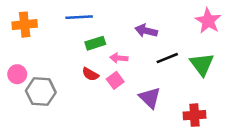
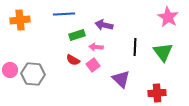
purple arrow: (146, 31) -> (104, 25), moved
black line: (167, 58) -> (135, 47), turned -66
pink circle: (17, 74) -> (10, 70), moved

